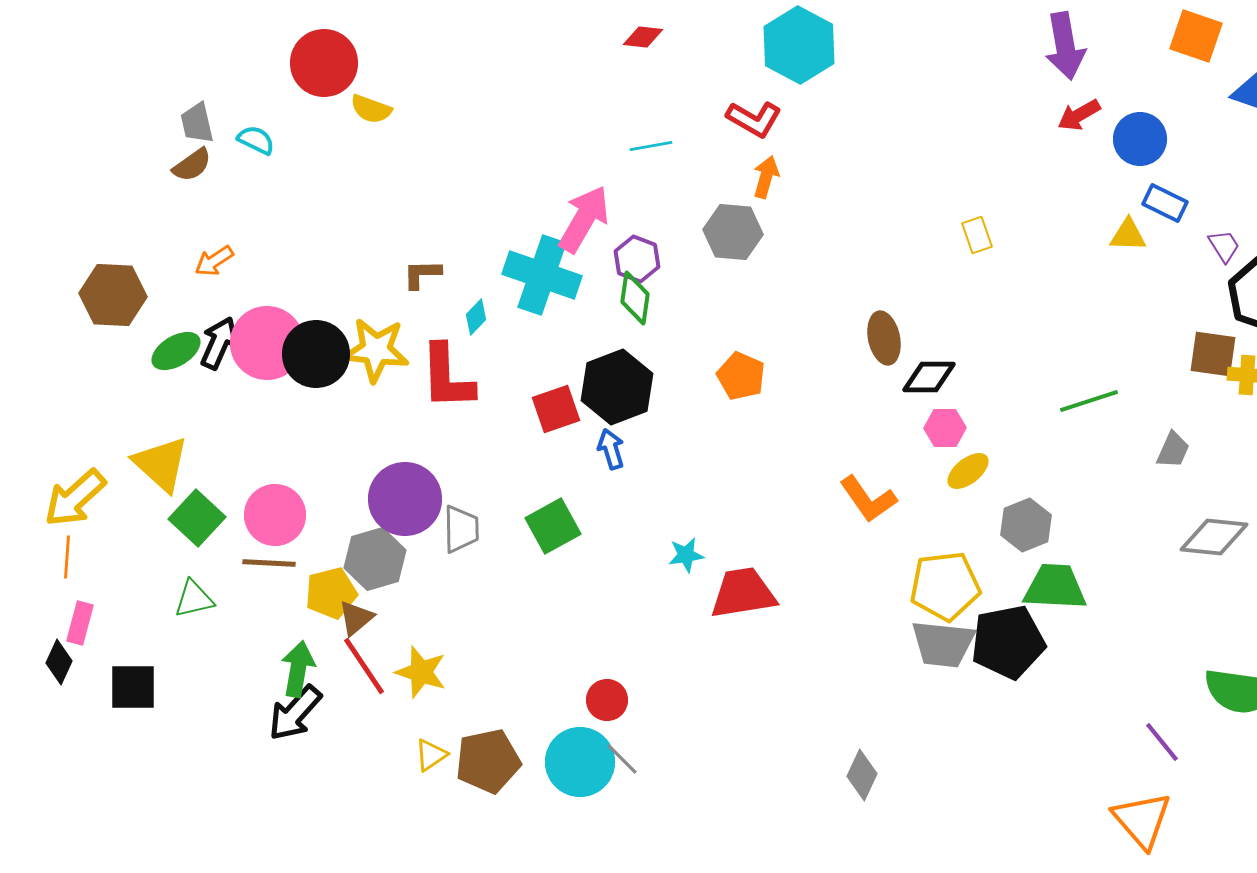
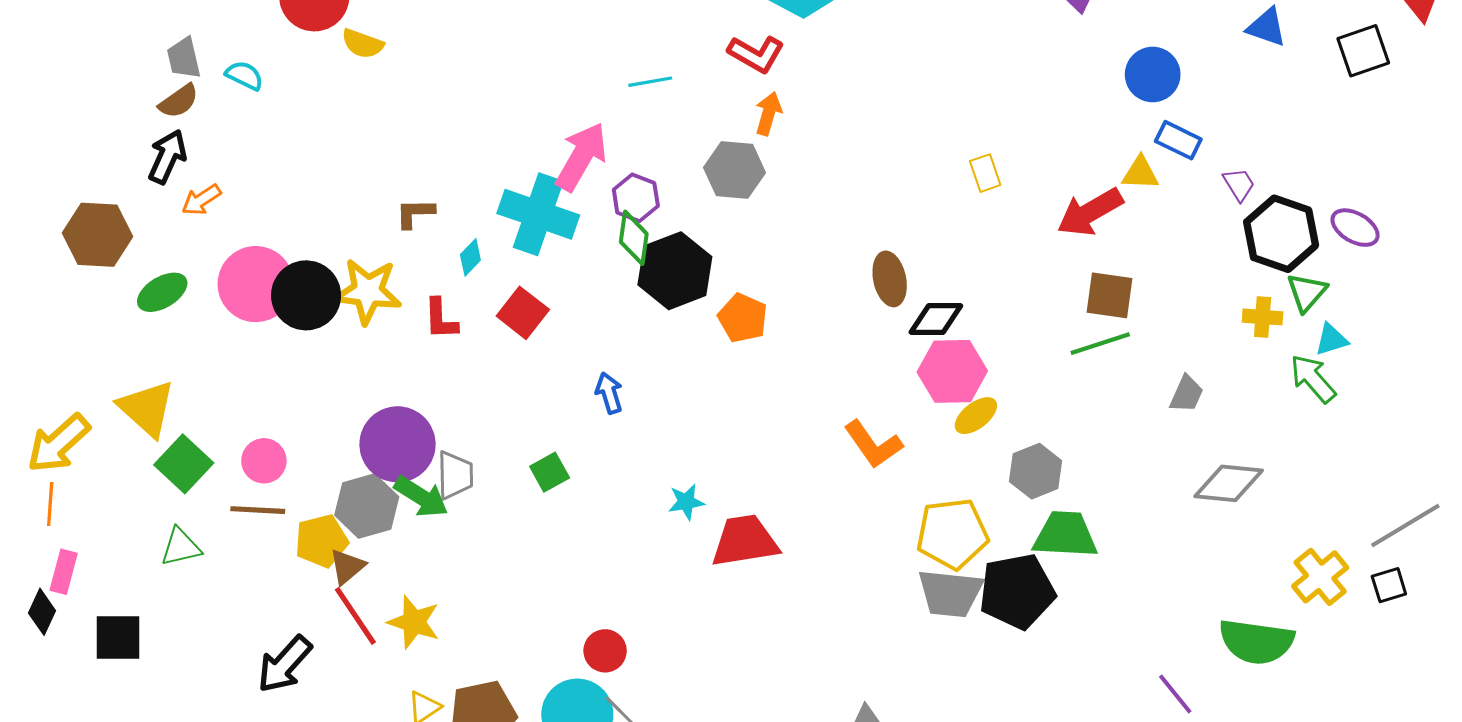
red arrow: (1079, 115) -> (1090, 212), moved, size x1.5
black arrow: (219, 343) -> (167, 157), moved
brown square: (1213, 354) -> (1109, 295), moved
red L-shape: (447, 377) -> (441, 319), size x0.6
black hexagon: (617, 387) -> (675, 271), moved
red square: (556, 409) -> (523, 313), moved, turned -33
pink hexagon: (945, 428) -> (952, 371), size x1.6
pink circle: (275, 515) -> (264, 461), size x0.7
green square: (553, 526) -> (550, 472), size x0.7
green arrow: (298, 669) -> (421, 497), moved, turned 112

